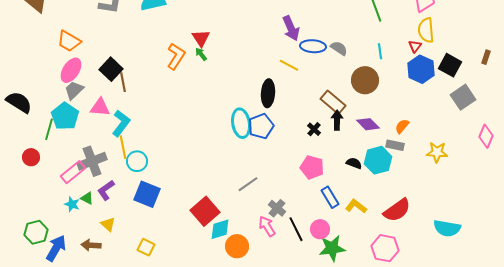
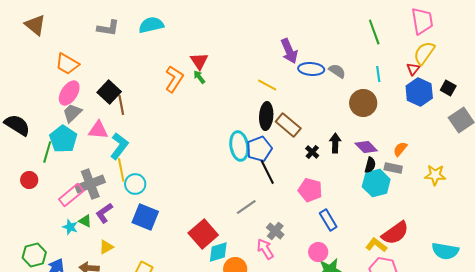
yellow semicircle: (426, 30) -> (424, 53), turned 40
yellow line: (289, 65) -> (267, 85), moved
black square: (450, 65) -> (448, 88), size x0.7
brown rectangle: (333, 102) -> (288, 125), moved
black semicircle: (354, 163) -> (370, 165), moved, turned 84
yellow L-shape: (356, 206) -> (376, 245), moved
yellow triangle: (108, 224) -> (106, 247), turned 49
black line: (296, 229) -> (267, 172), moved

